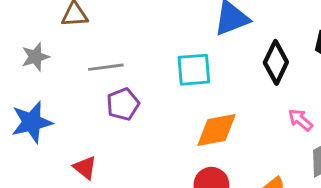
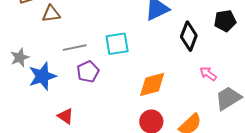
gray star: (35, 57) -> (20, 57), moved
cyan square: (194, 70) -> (117, 44), moved
blue star: (32, 122) -> (42, 76), moved

